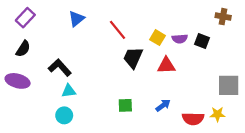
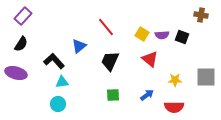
blue triangle: (76, 19) -> (79, 46), moved
black trapezoid: (133, 58) -> (110, 61), moved
red triangle: (166, 65) -> (150, 59), turned 42
yellow star: (217, 114) -> (175, 80), moved

